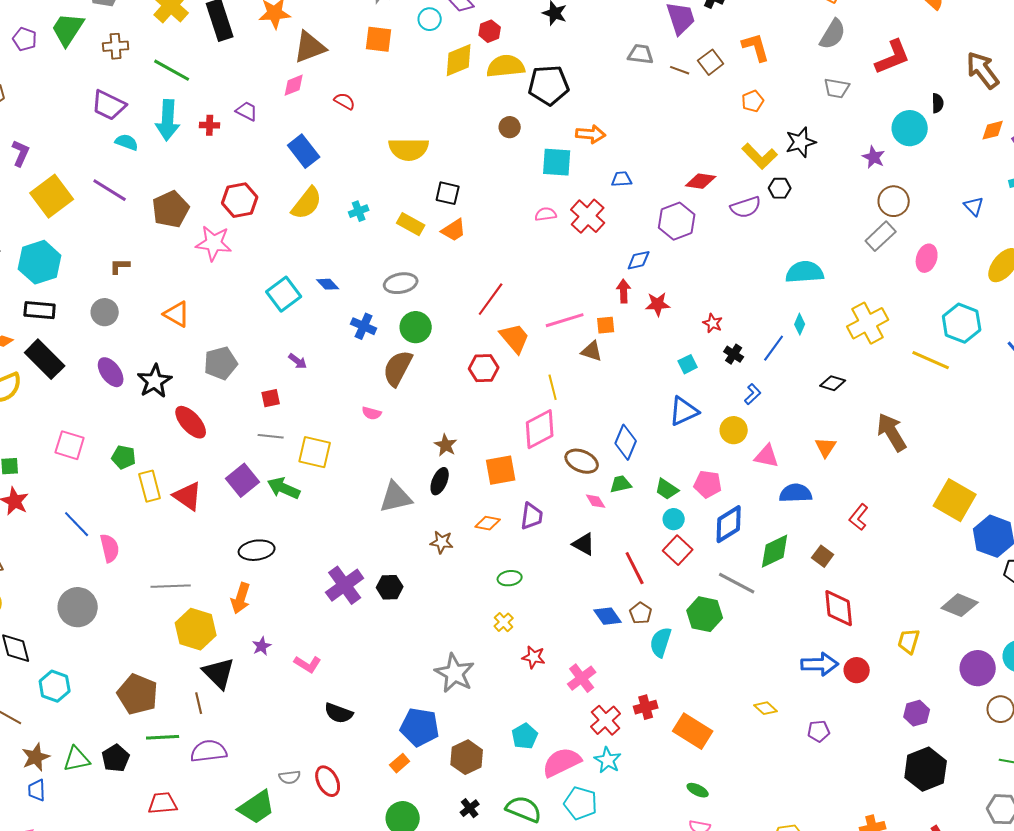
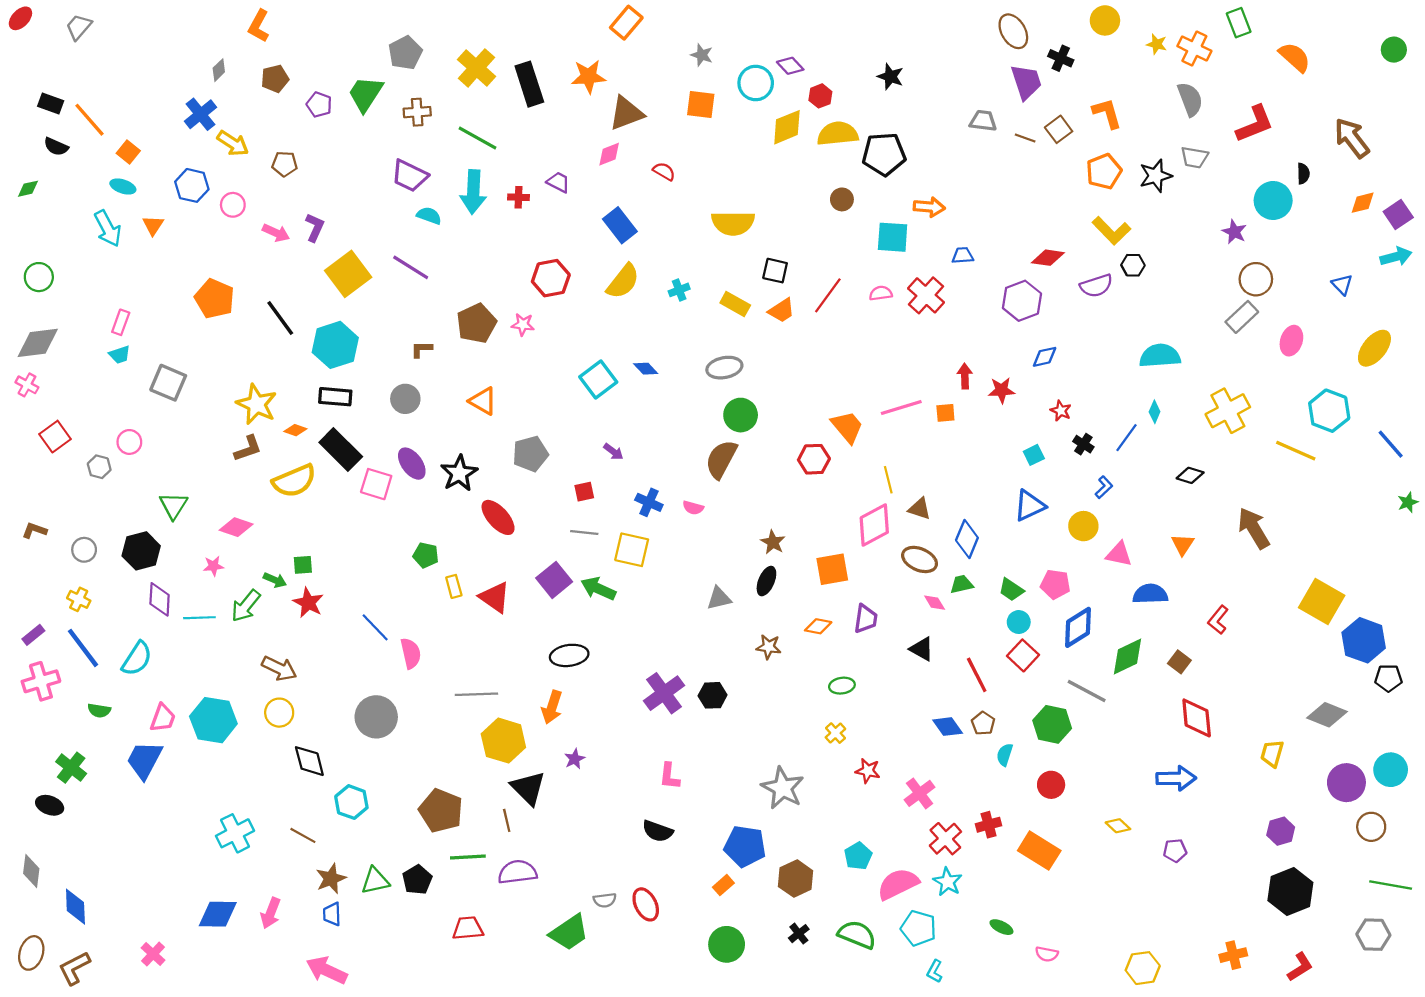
cyan circle: (430, 19) -> (756, 83), size x1.4
gray semicircle: (833, 34) -> (1190, 99), turned -52
orange pentagon: (753, 101) -> (1104, 171), size x1.5
black star: (801, 142) -> (1156, 176), moved
brown pentagon: (171, 209) -> (476, 323), moved
pink star: (214, 243) -> (523, 324), size x0.6
blue diamond: (639, 260) -> (1045, 357), moved
red line: (491, 299) -> (828, 295), moved
blue cross: (364, 326) -> (649, 502), moved
brown triangle: (592, 351) -> (920, 509), moved
pink square: (70, 445) -> (376, 484), moved
yellow rectangle: (150, 486) -> (454, 586), size x0.7
gray triangle: (396, 497) -> (719, 598), size x0.7
cyan semicircle: (661, 642) -> (1005, 755), size x0.7
pink L-shape: (308, 664) -> (669, 776), moved, turned 64
red circle: (857, 670) -> (1051, 785), moved
green ellipse: (698, 790) -> (1001, 927), moved

